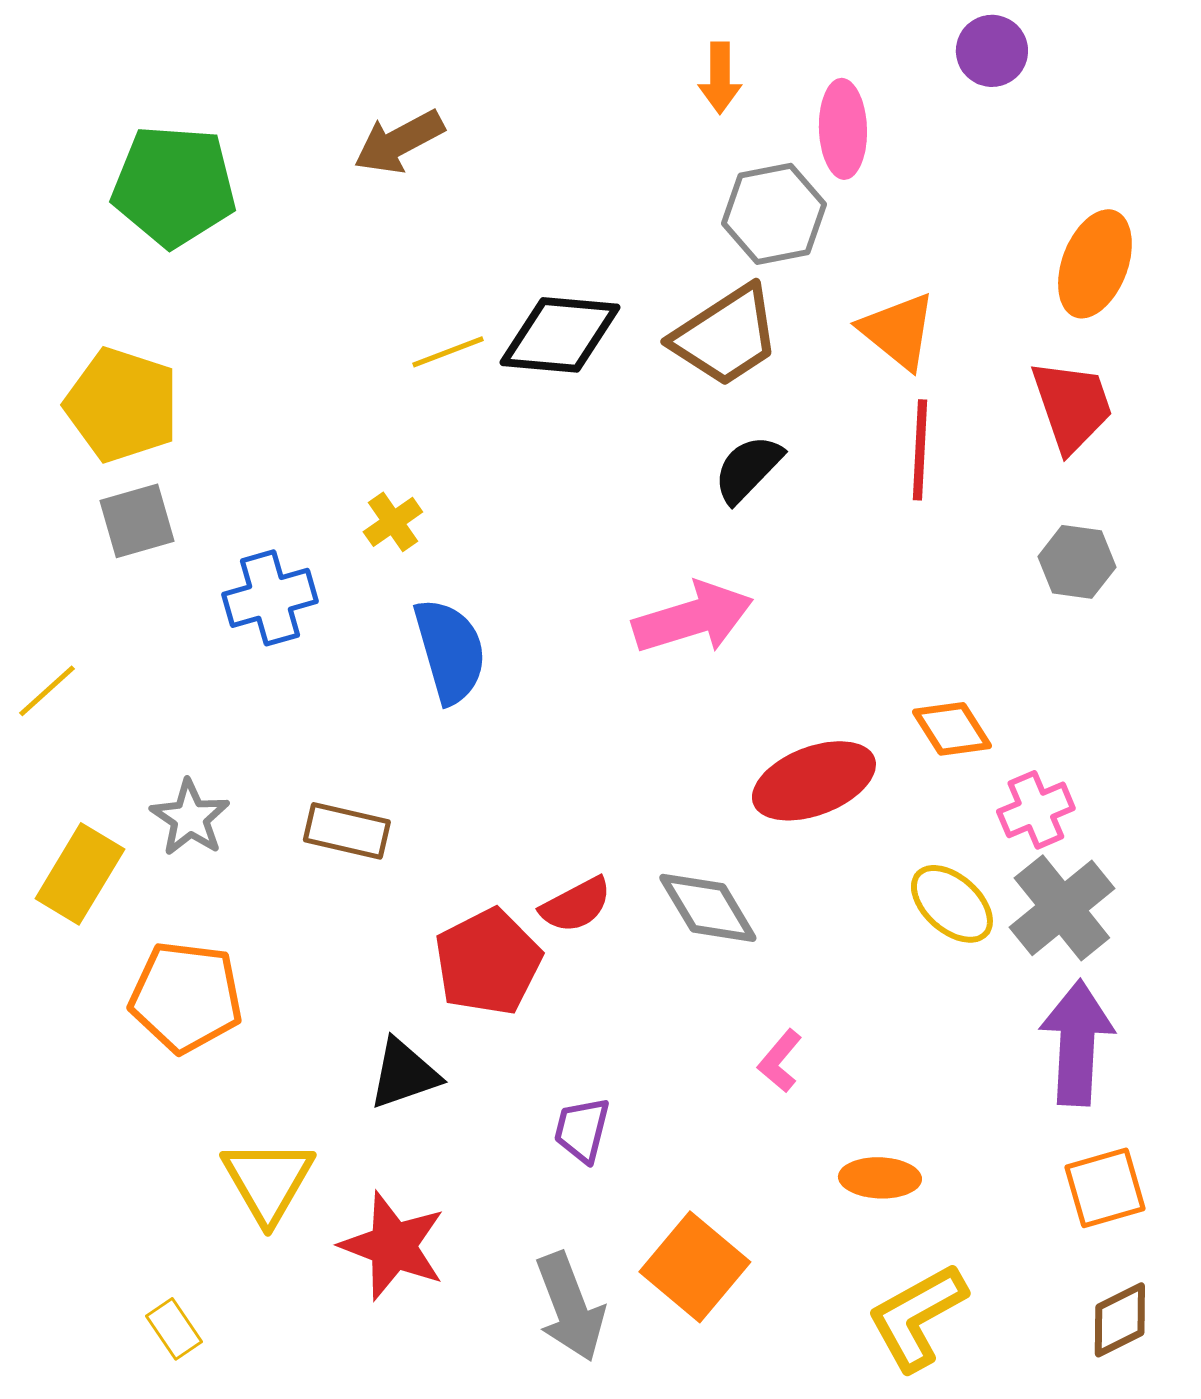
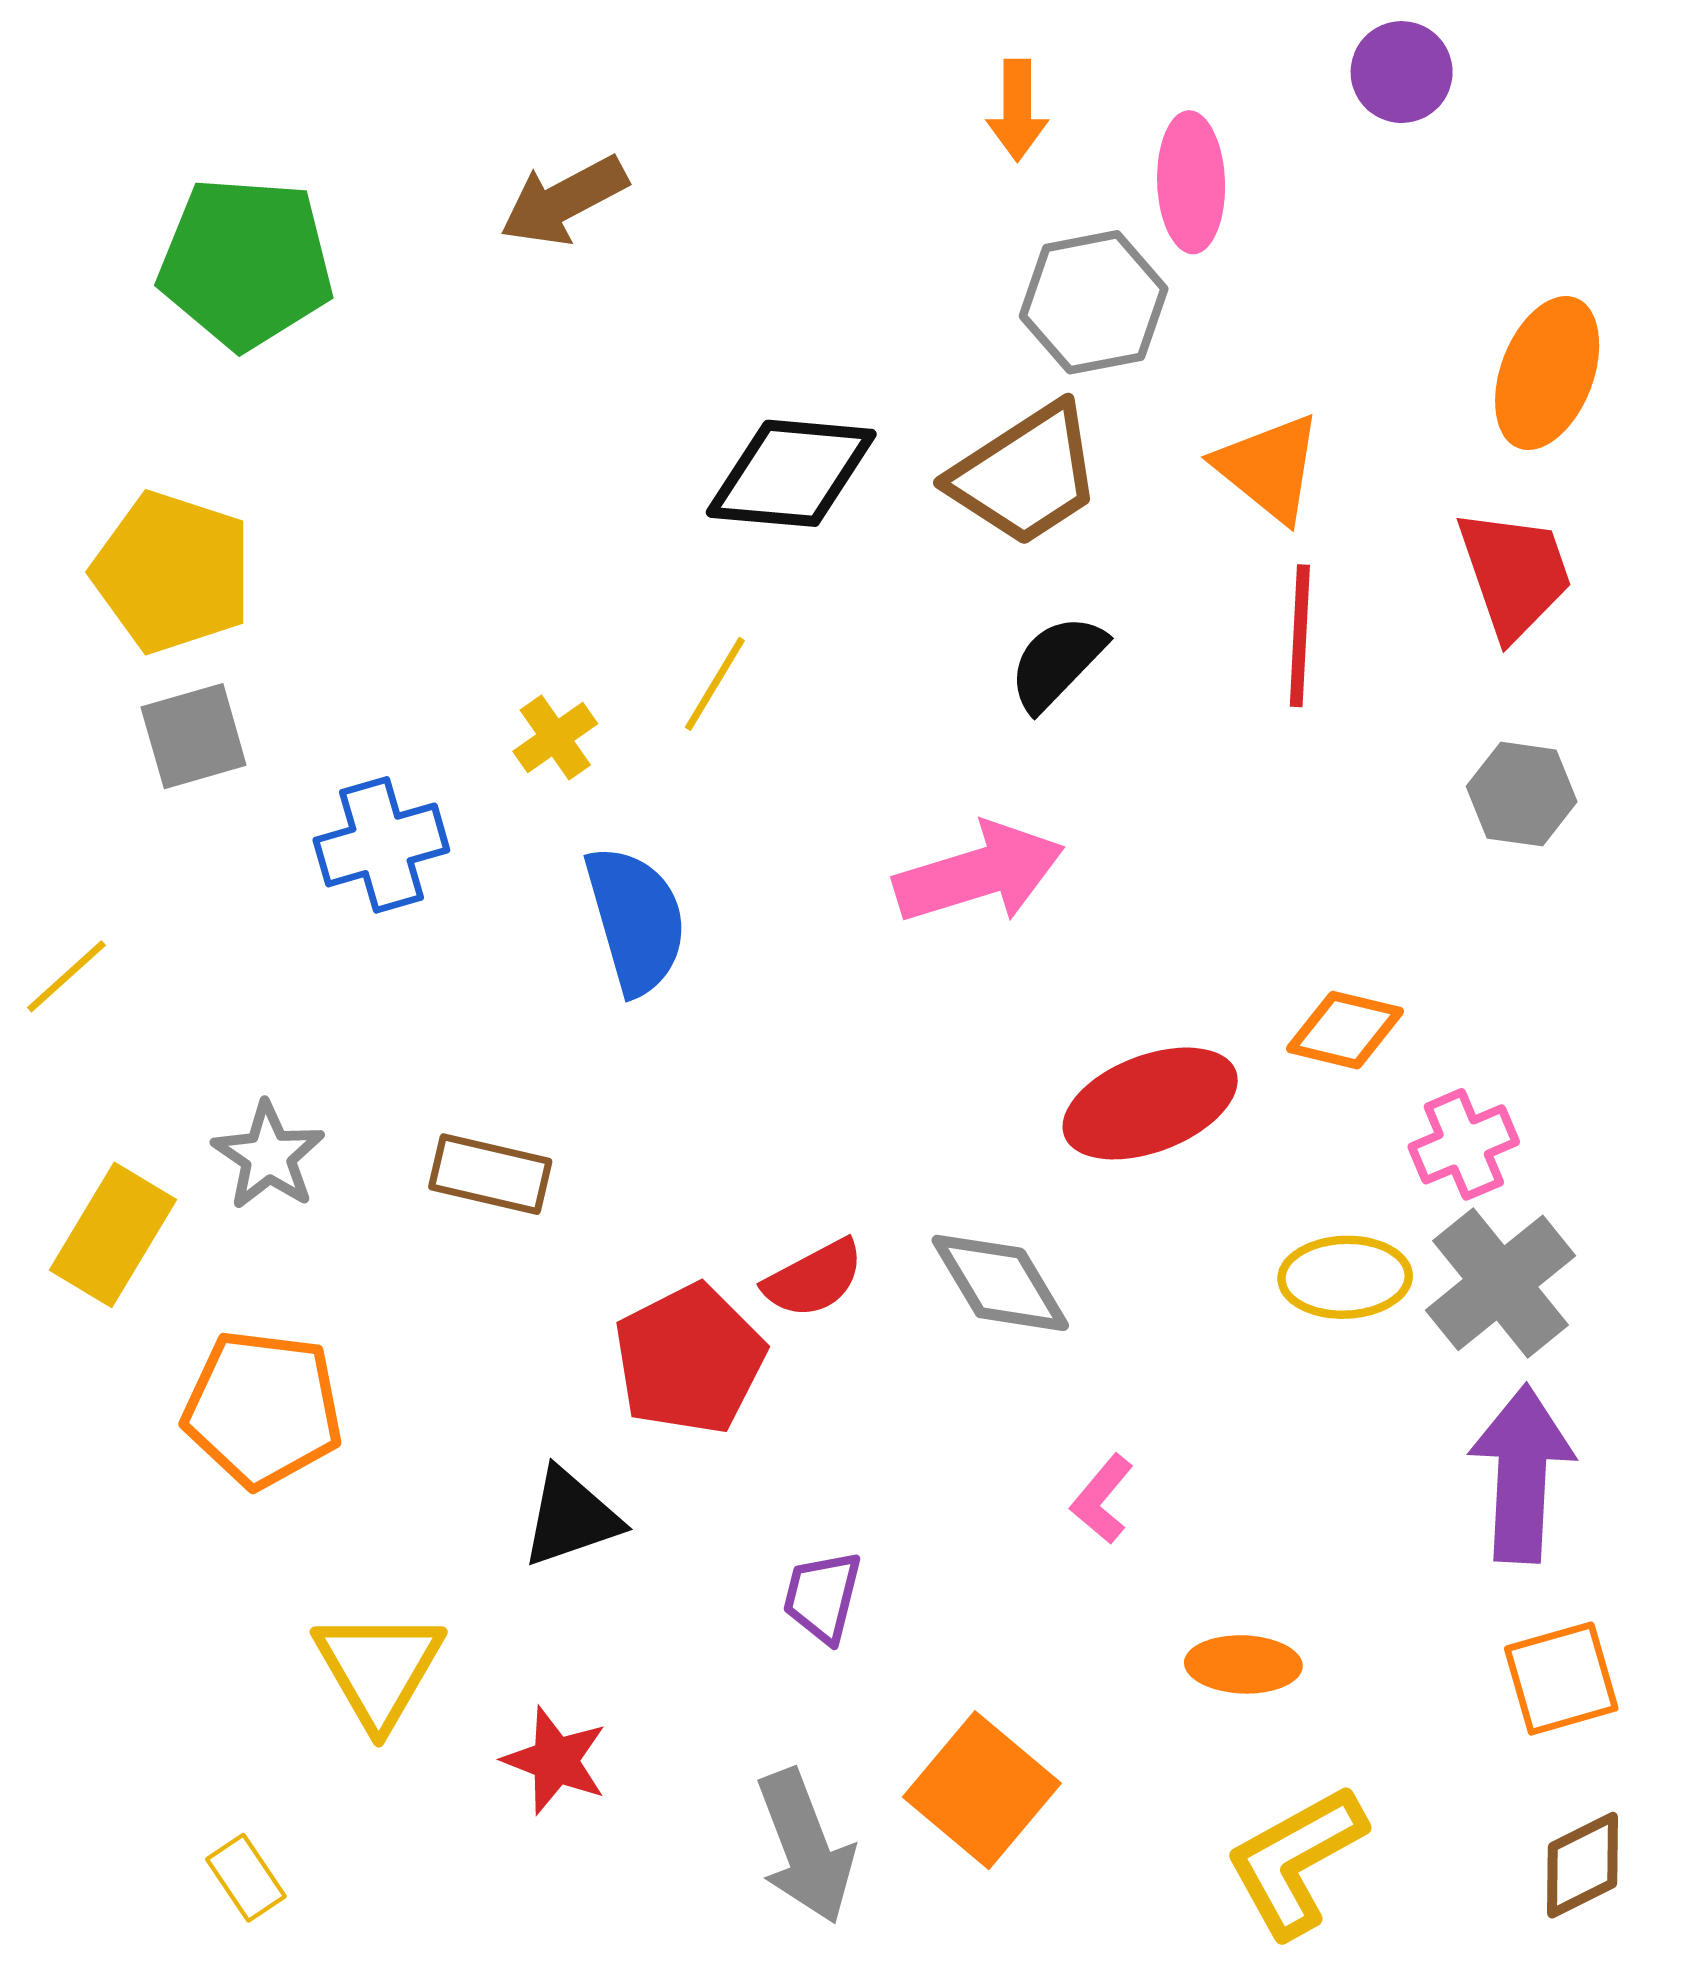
yellow line: (448, 352) -> (715, 684), moved, turned -38
orange diamond: (952, 729) -> (1345, 1030), turned -44
yellow ellipse: (952, 904) -> (1345, 1277), turned -44
red star: (393, 1246) -> (555, 1760), size x0.7

